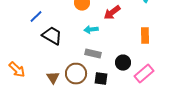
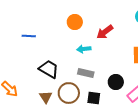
blue line: (36, 17) -> (29, 36), turned 48
black trapezoid: (52, 36) -> (49, 69), moved

